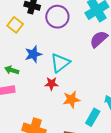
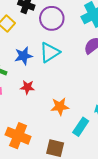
cyan triangle: (60, 63) -> (50, 52), moved
red star: (51, 84) -> (27, 87), moved

